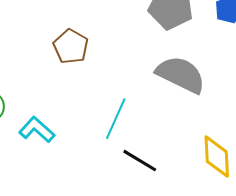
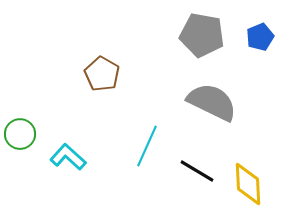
black line: (140, 161) -> (197, 171), moved

